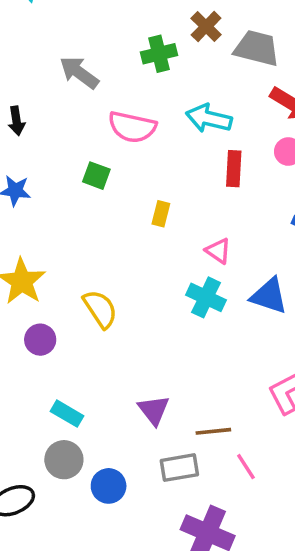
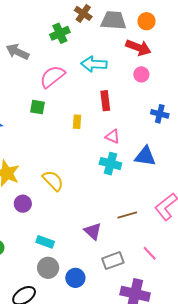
pink semicircle: (132, 127) -> (52, 77), turned 140
red rectangle: (234, 169) -> (105, 101), moved
brown line: (213, 431) -> (127, 215), moved

